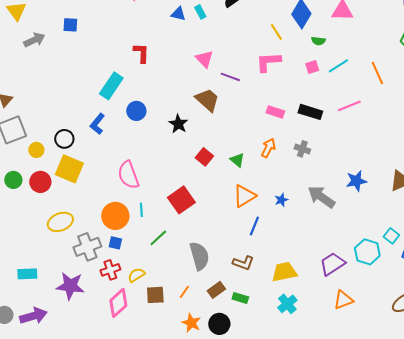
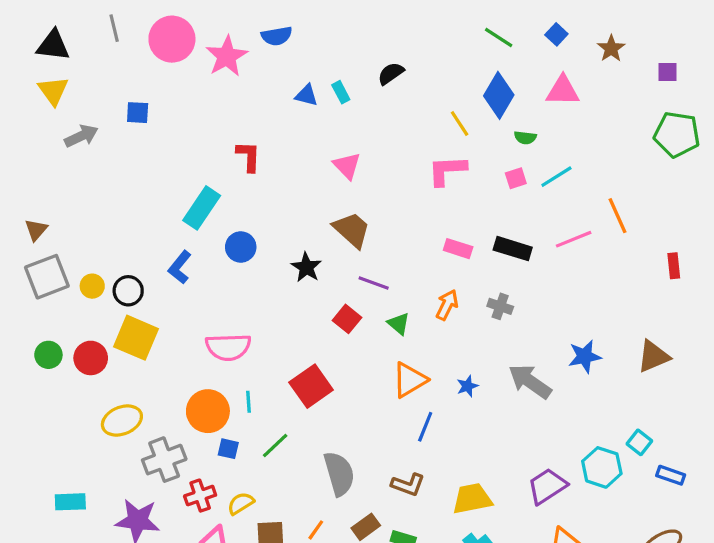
orange line: (377, 73) -> (617, 216), moved
purple line: (230, 77) -> (374, 283), moved
yellow circle: (36, 150) -> (92, 286), moved
pink semicircle: (128, 175) -> (228, 347), turned -72
blue square: (115, 243) -> (228, 449), moved

